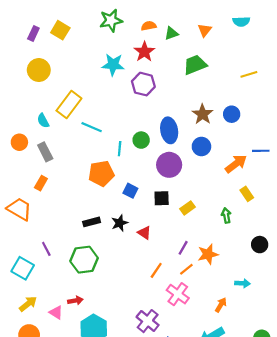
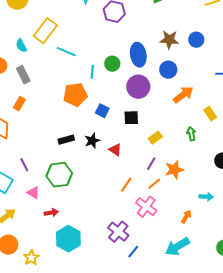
brown star: (203, 114) -> (169, 40), turned -30
orange arrow: (236, 164) -> (183, 95), moved
yellow rectangle: (187, 208) -> (155, 138), moved
pink triangle: (56, 312) -> (33, 193), moved

